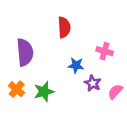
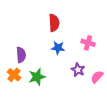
purple semicircle: (25, 52) -> (21, 55), moved, size x0.7
blue star: (76, 65) -> (58, 48), moved

